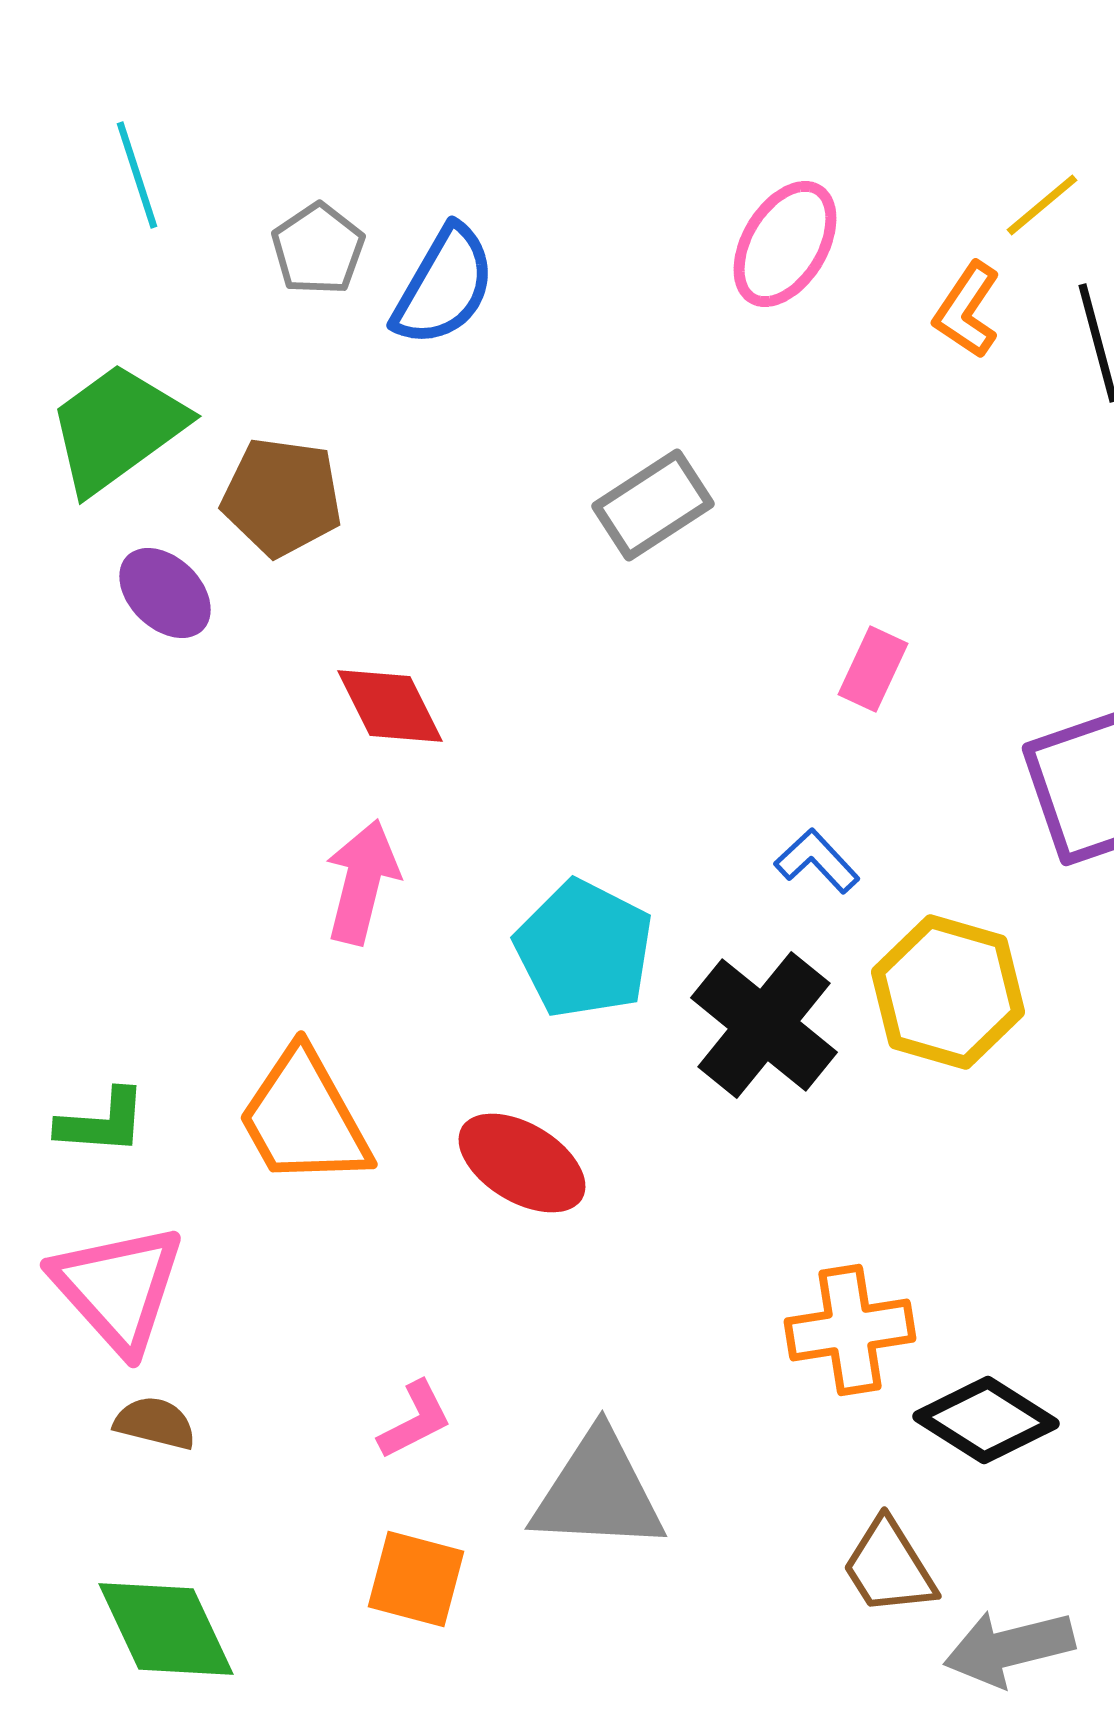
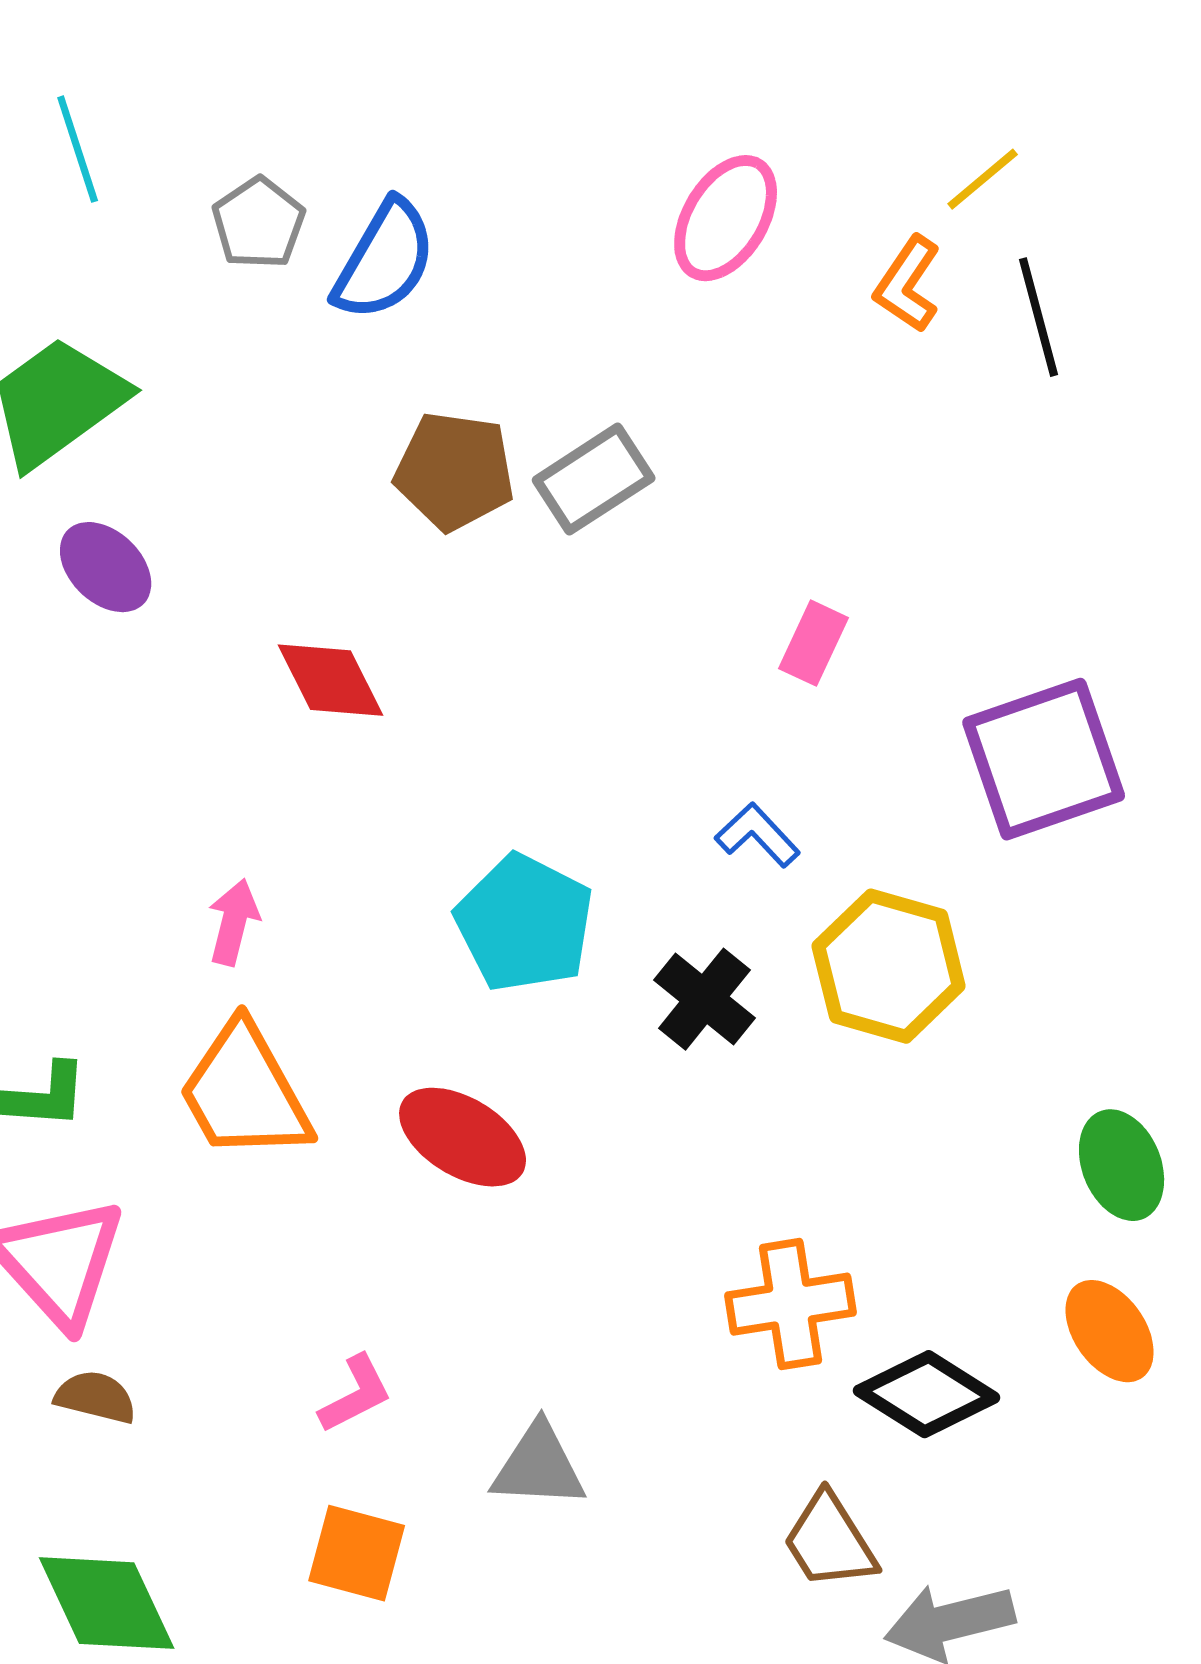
brown pentagon: (282, 497) -> (455, 471), moved
pink arrow: (362, 882) -> (234, 922), moved, size x0.7
black cross: (764, 1025) -> (705, 999), size x0.7
gray triangle: (598, 1492) -> (539, 1466), size x0.7

